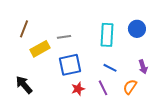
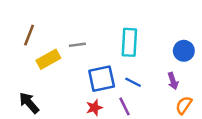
blue circle: (137, 29) -> (184, 51), moved
blue square: (70, 65) -> (102, 79), moved
orange semicircle: (130, 87) -> (184, 105), moved

